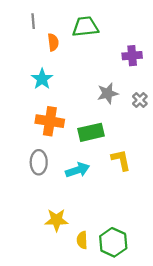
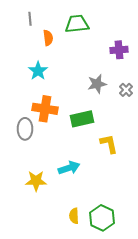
gray ellipse: (39, 162) -> (25, 129), moved
cyan arrow: (78, 170) -> (69, 168), moved
yellow star: (56, 220) -> (36, 181), moved

